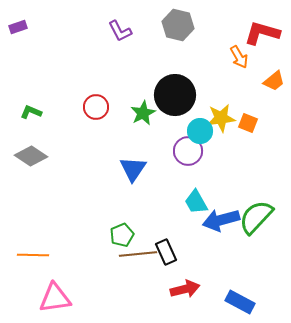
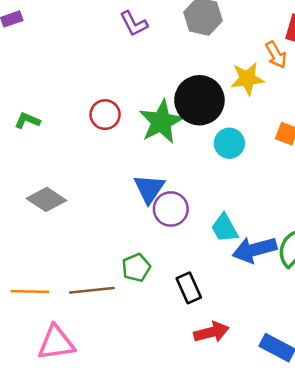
green star: (143, 113) -> (161, 122), size x1.5
yellow star: (221, 118) -> (247, 79), moved
purple circle: (188, 151) -> (171, 209), moved
gray diamond: (31, 156) -> (46, 199), moved
brown line: (138, 254) -> (92, 290), moved

